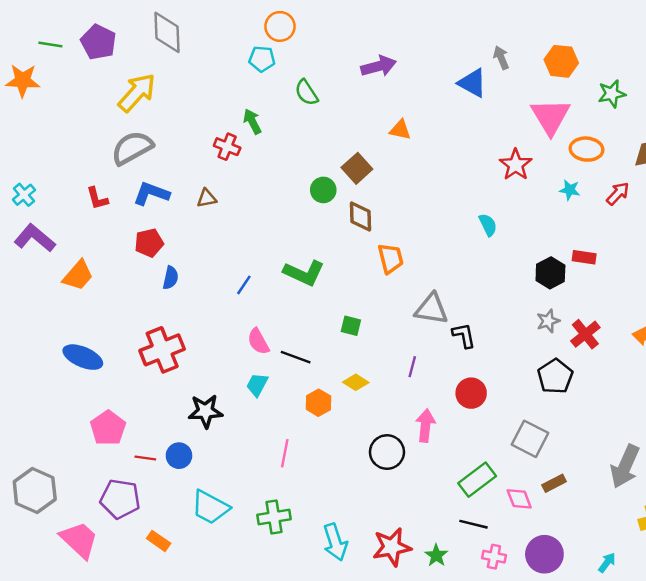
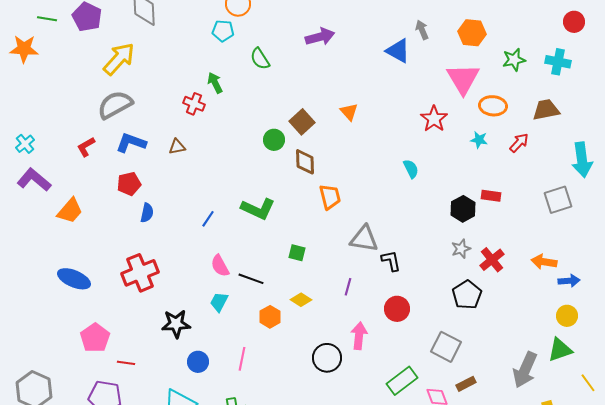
orange triangle: (400, 130) -> (349, 112), moved, turned 36
red L-shape: (97, 198) -> (86, 147), turned 75
blue circle: (179, 456) -> (198, 362), moved

